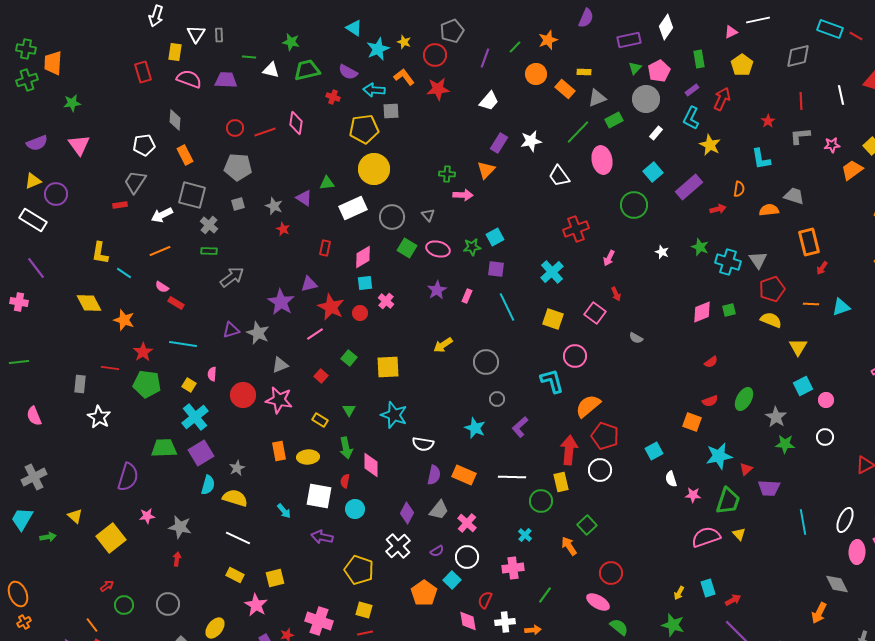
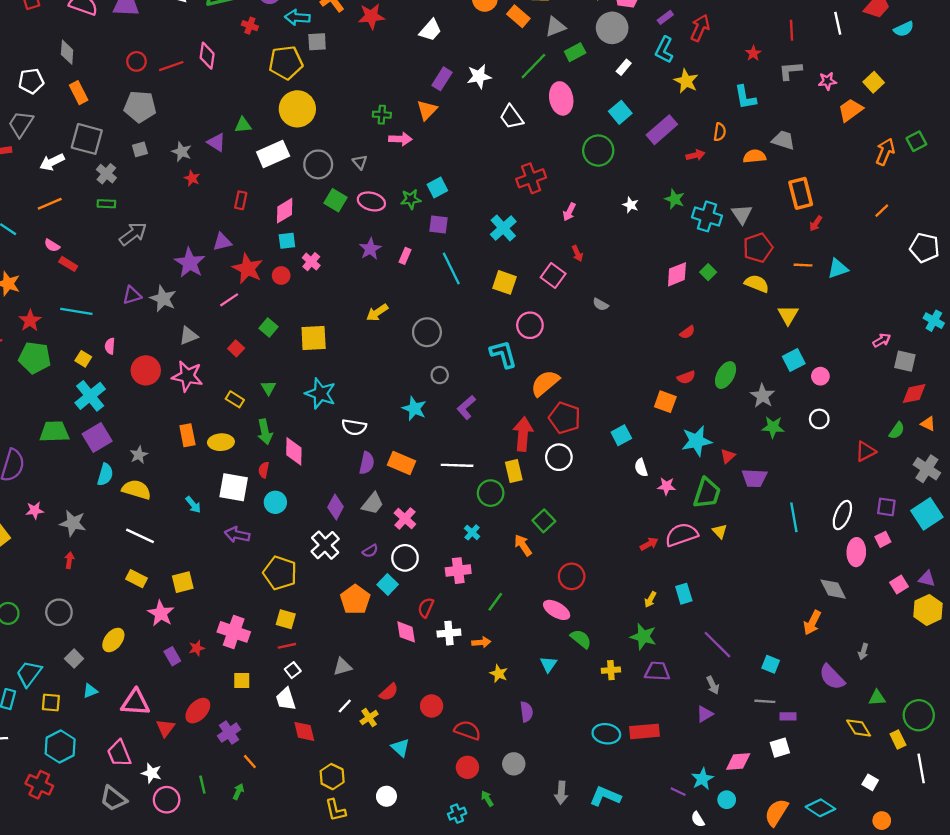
green square: (729, 310) -> (708, 272), turned -32
red arrow: (733, 600) -> (649, 544), moved

